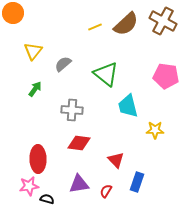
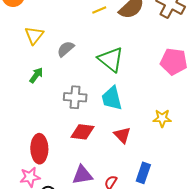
cyan trapezoid: (128, 106) -> (112, 98), moved
red triangle: (116, 160) -> (122, 135), moved

